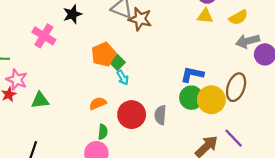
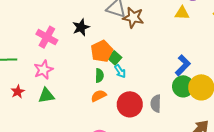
black star: (72, 14) -> (81, 27), moved
yellow triangle: (205, 16) -> (182, 13), moved
blue L-shape: (192, 74) -> (183, 65), turned 125
pink star: (17, 80) -> (43, 70), moved, turned 30
green semicircle: (103, 132) -> (99, 76), moved

